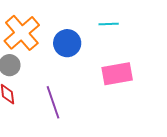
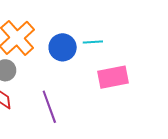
cyan line: (109, 24) -> (93, 42), moved

